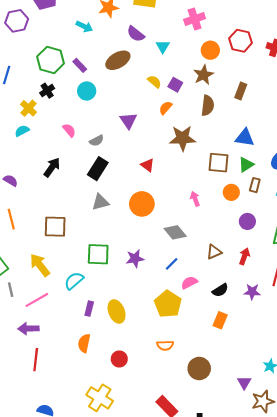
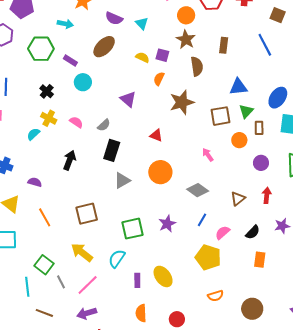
green hexagon: (51, 60) -> (41, 49), moved
yellow cross: (29, 108) -> (49, 118), moved

